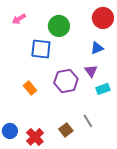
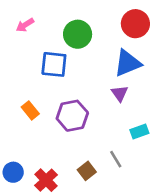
blue triangle: (97, 48) -> (128, 63), size x1.6
purple hexagon: (66, 81) -> (72, 116), moved
orange rectangle: (30, 88) -> (30, 110), moved
cyan rectangle: (103, 89) -> (139, 131), moved

